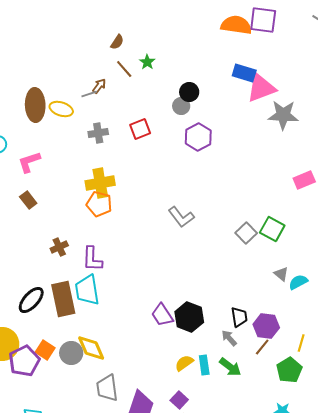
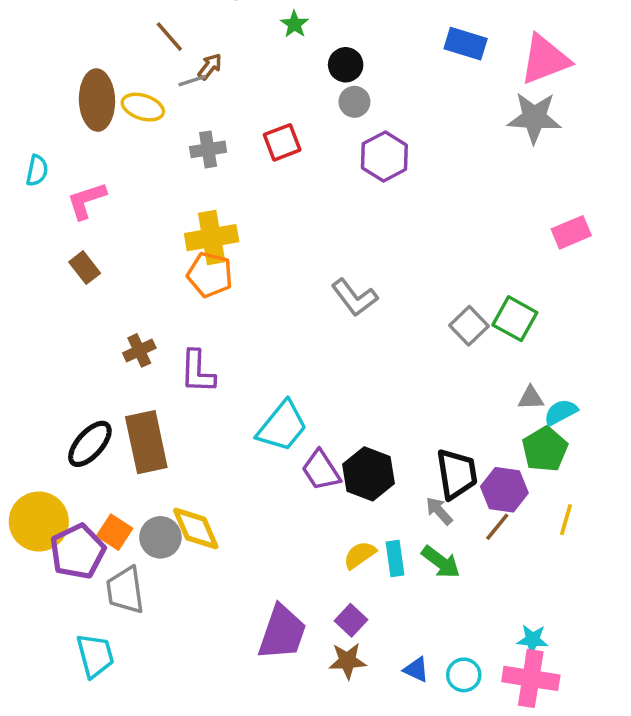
brown line: (124, 69) -> (169, 37), moved
pink triangle: (261, 88) -> (545, 59), moved
black circle: (189, 92) -> (346, 65), moved
gray triangle: (281, 274) -> (531, 398), turned -42
cyan trapezoid: (87, 290) -> (282, 426), moved, turned -132
black trapezoid: (239, 317) -> (457, 474), size x1.4
green pentagon: (289, 370) -> (545, 449), moved
gray trapezoid: (107, 388) -> (125, 590), moved

